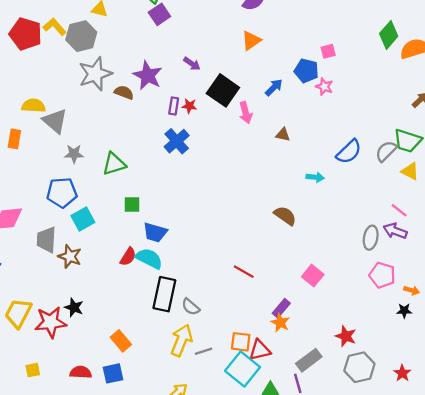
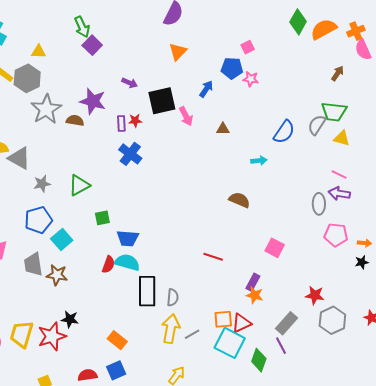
black square: (223, 90) -> (162, 101), turned -36
gray semicircle: (191, 307) -> (173, 297), turned -114

